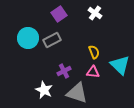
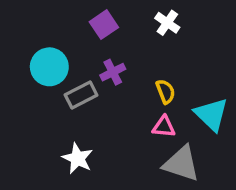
gray rectangle: (52, 40) -> (81, 95), moved
purple cross: (64, 71) -> (113, 72), moved
gray triangle: (77, 93) -> (181, 164), moved

